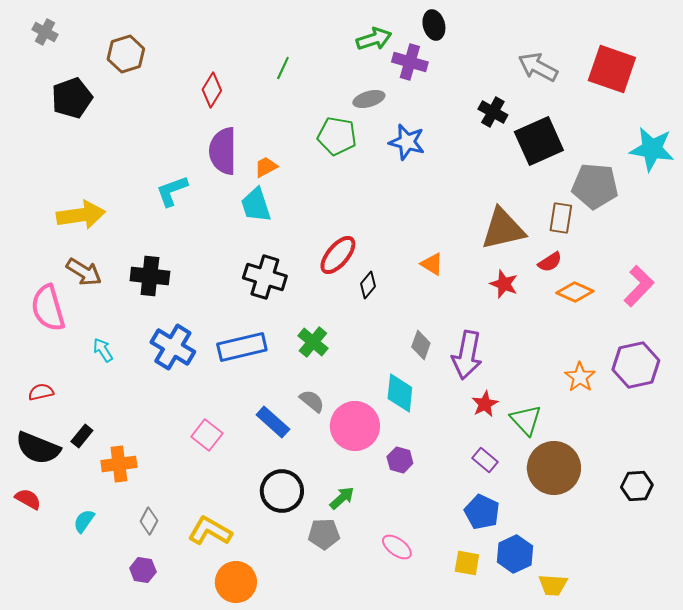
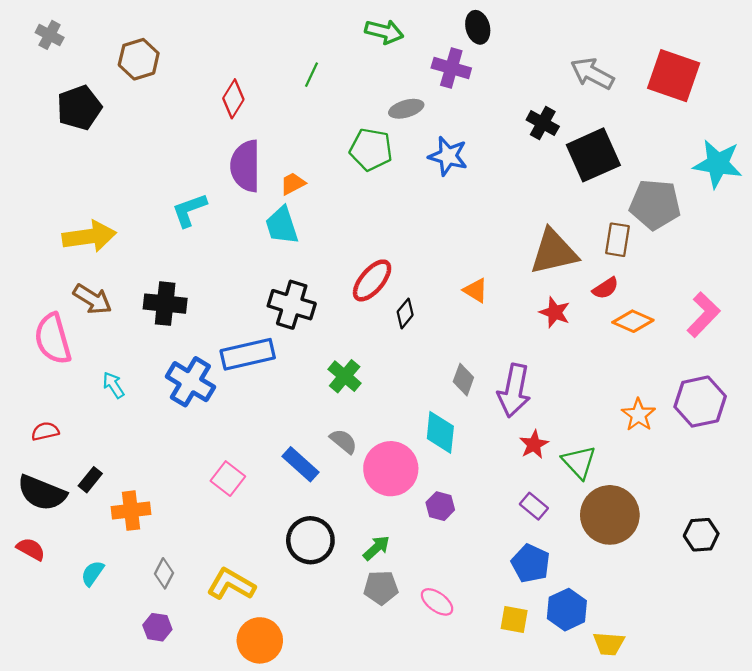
green arrow: (374, 39) -> (384, 32), moved, turned 32
blue rectangle: (242, 347) -> (248, 354), moved
gray pentagon: (324, 534) -> (381, 588), moved

